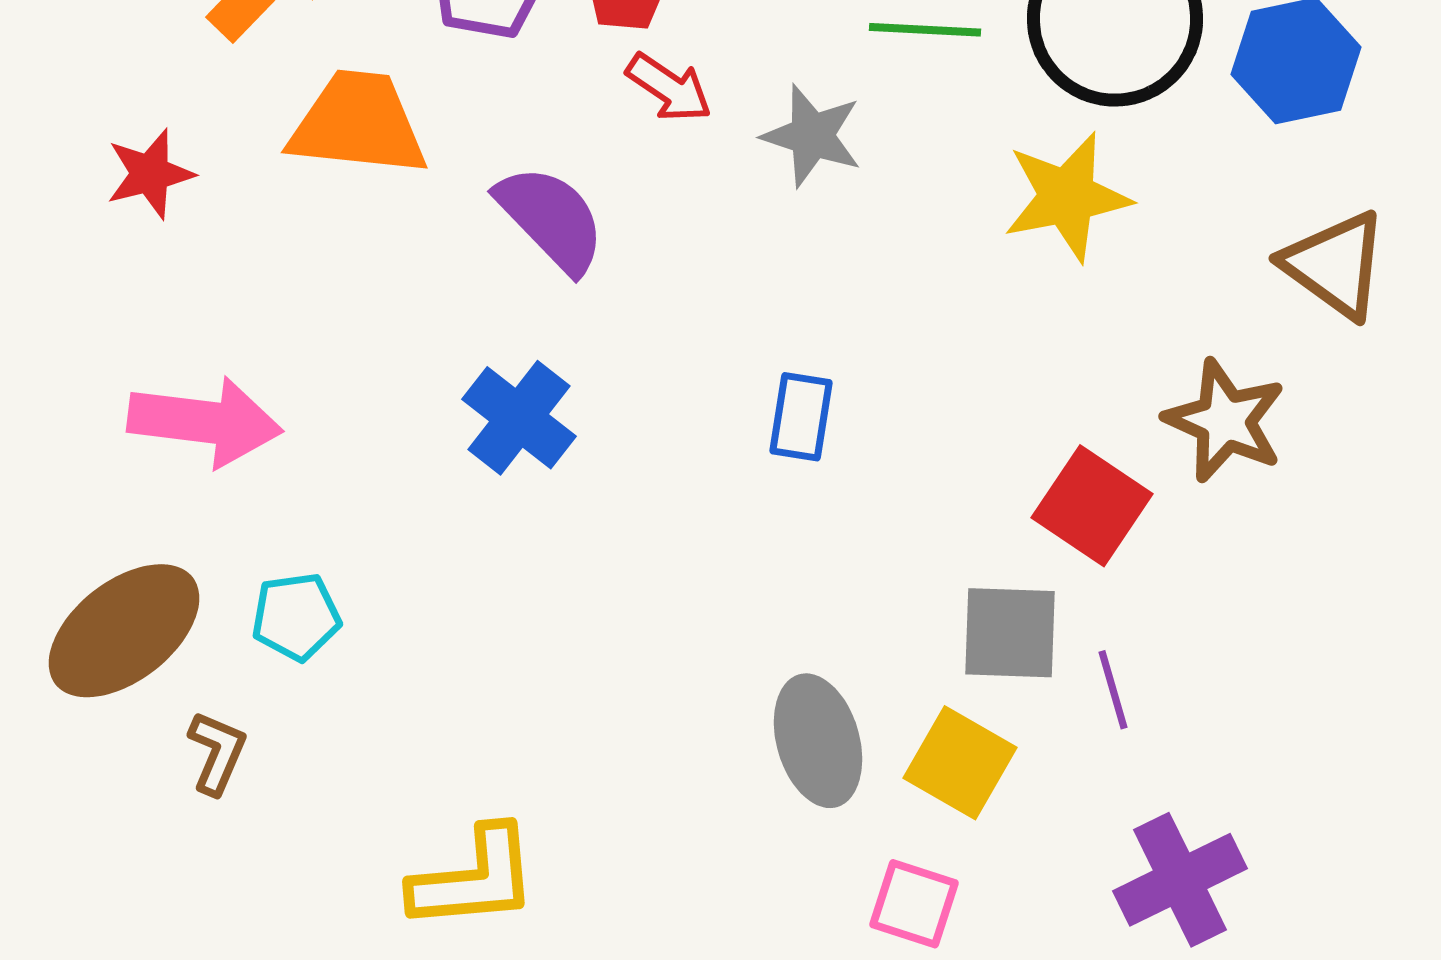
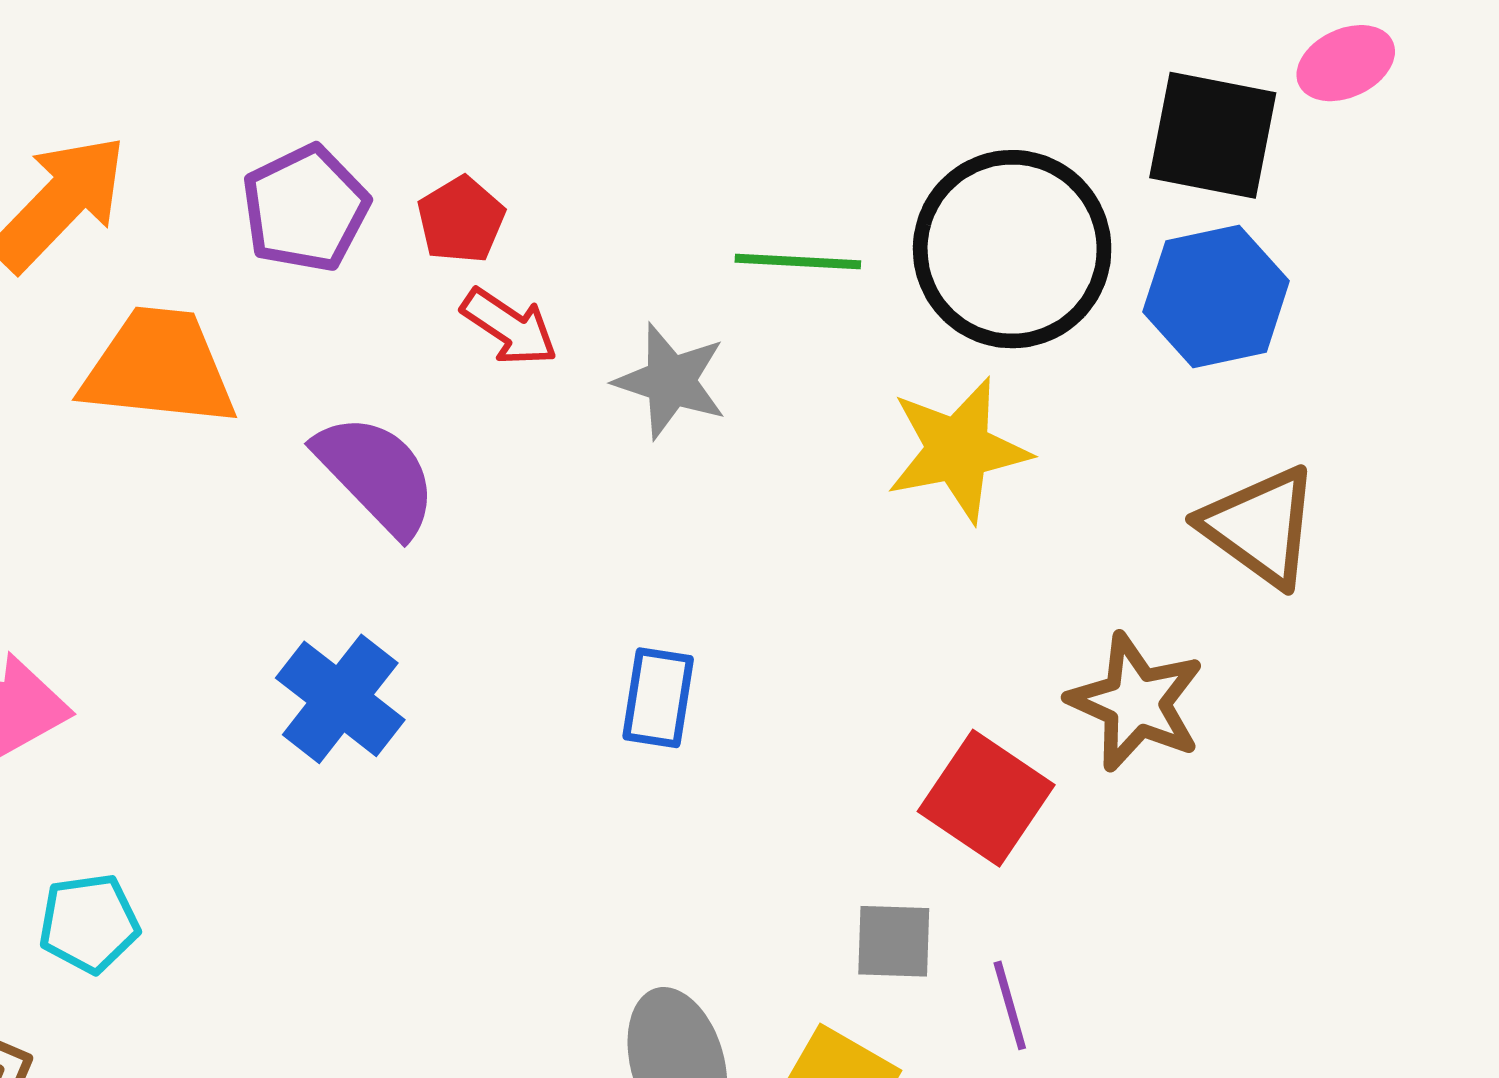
gray square: (1010, 633) -> (894, 941), size x0.7

